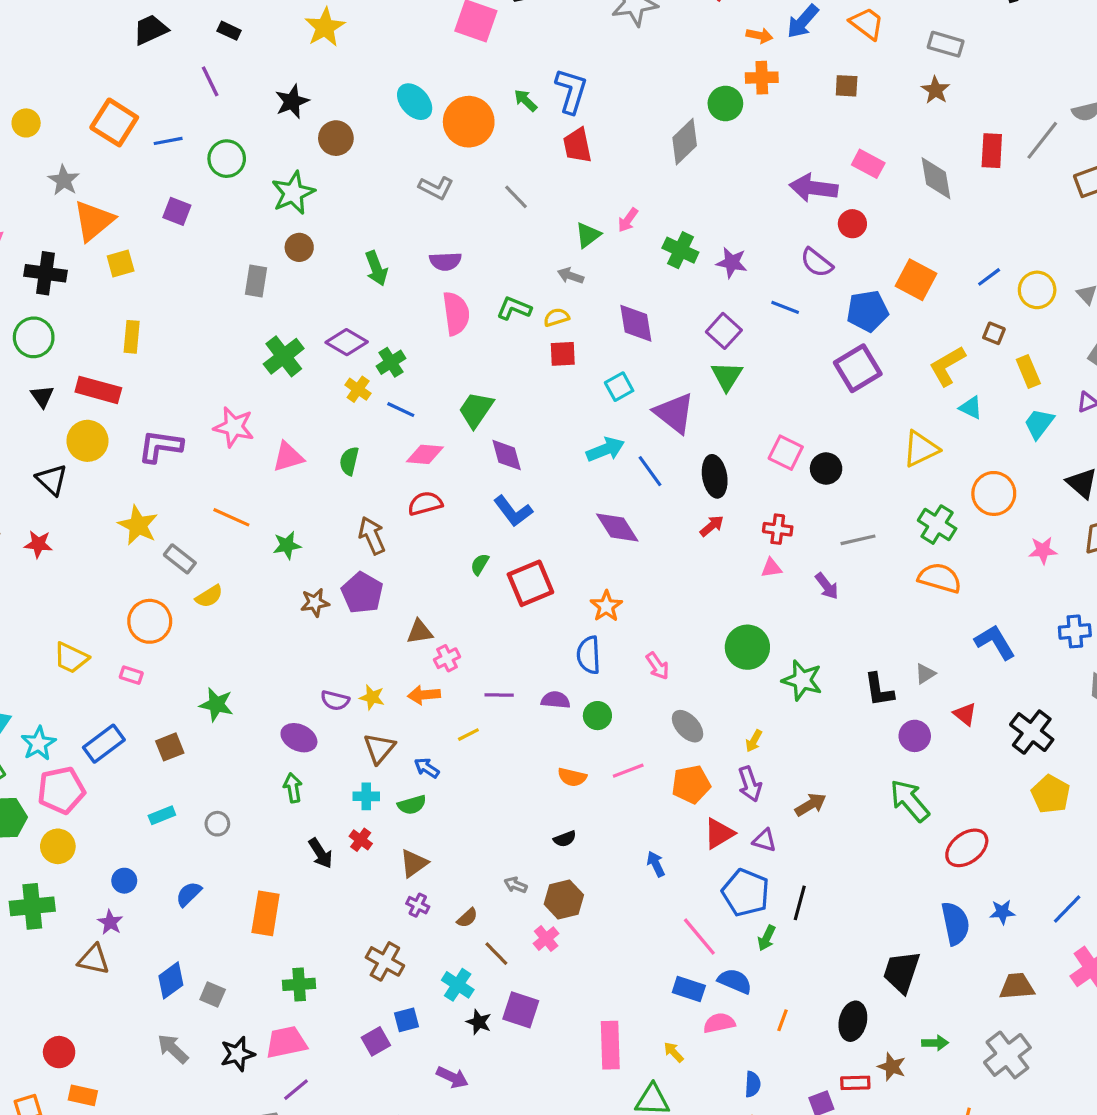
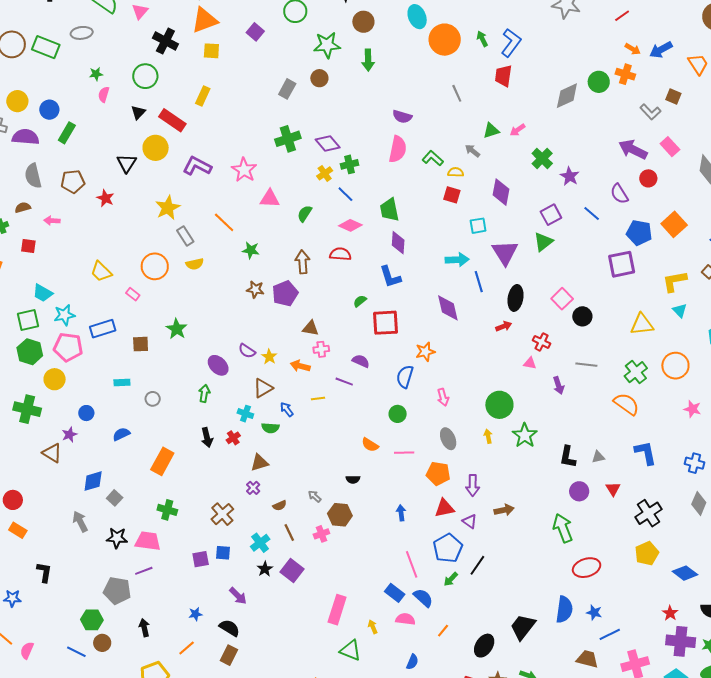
gray L-shape: (436, 188) -> (650, 112), moved
green arrow: (376, 268) -> (368, 60), moved
green trapezoid: (476, 410) -> (389, 210), turned -65
purple semicircle: (556, 700) -> (361, 361), moved
yellow arrow: (754, 741) -> (488, 436), moved, turned 120
blue line: (1067, 909) -> (610, 634), moved

